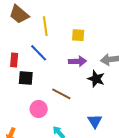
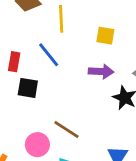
brown line: (61, 94) -> (66, 129), moved
pink circle: (39, 109) -> (37, 145), moved

